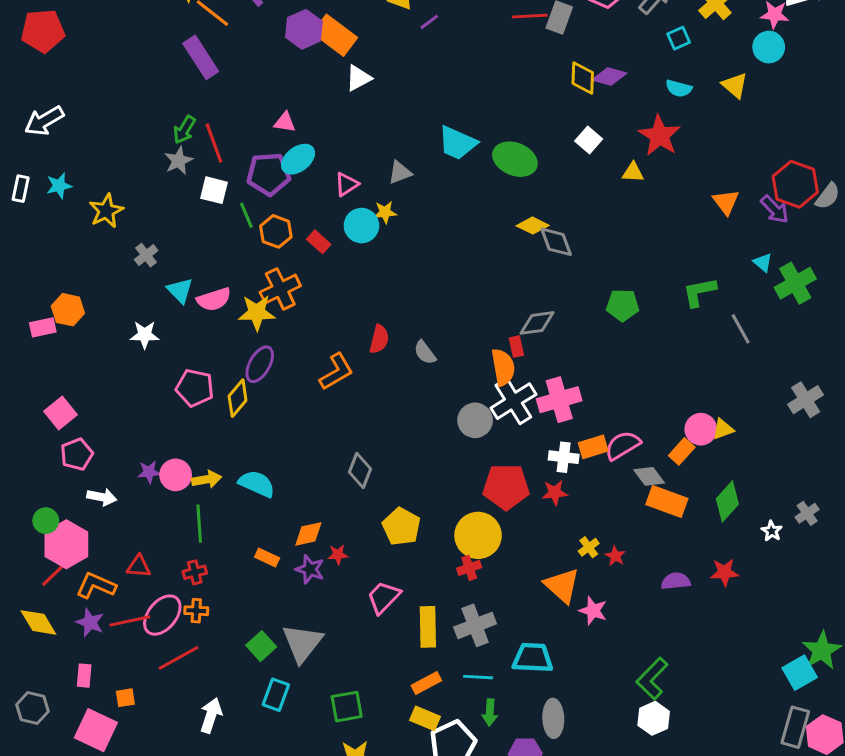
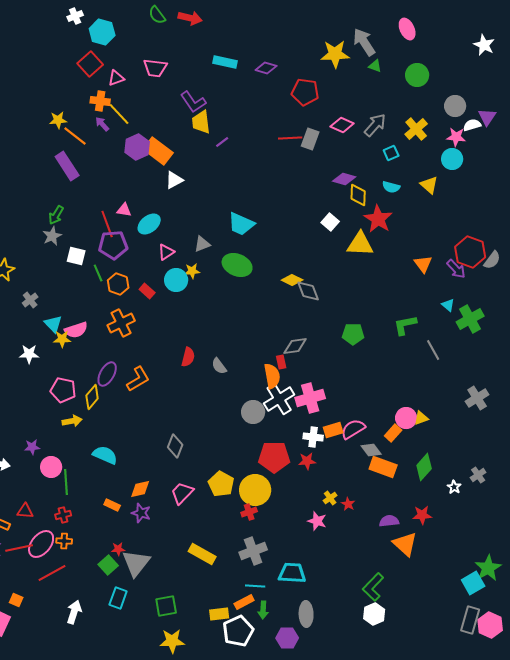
yellow diamond: (583, 78) -> (358, 195), moved
red line: (214, 143) -> (107, 224), moved
cyan ellipse: (298, 159) -> (149, 224), moved
green ellipse: (515, 159) -> (237, 265), moved
yellow triangle: (633, 172) -> (360, 244), size x1.8
yellow star: (257, 313) -> (62, 339), moved, size x0.7
orange L-shape: (336, 372) -> (138, 379), moved
pink circle: (176, 475) -> (51, 467), moved
yellow arrow: (207, 479) -> (72, 421), moved
yellow pentagon: (401, 527) -> (221, 484), moved
red star: (338, 555) -> (118, 549), moved
orange triangle: (562, 586) -> (405, 544), moved
pink trapezoid: (384, 597) -> (182, 493), moved
pink star: (593, 611) -> (317, 521), moved
yellow rectangle: (428, 627) -> (202, 554), moved, turned -60
orange rectangle: (426, 683) -> (244, 602), moved
orange square: (125, 698) -> (16, 600), turned 32
yellow rectangle: (425, 718) -> (219, 614), turned -30

